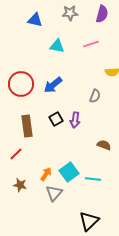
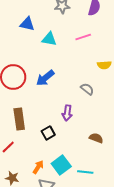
blue triangle: (35, 20) -> (27, 24), moved
gray semicircle: (95, 96) -> (87, 89), turned -72
black square: (56, 119) -> (48, 133), moved

